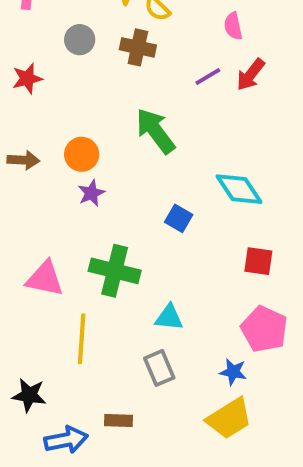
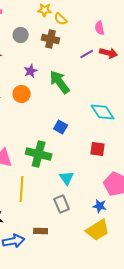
red arrow: (251, 75) -> (109, 53), turned -114
purple star: (91, 193) -> (31, 71), moved
blue square: (179, 218) -> (61, 127), moved
red square: (258, 261) -> (98, 149), moved
cyan triangle: (169, 317) -> (67, 178), turned 49

